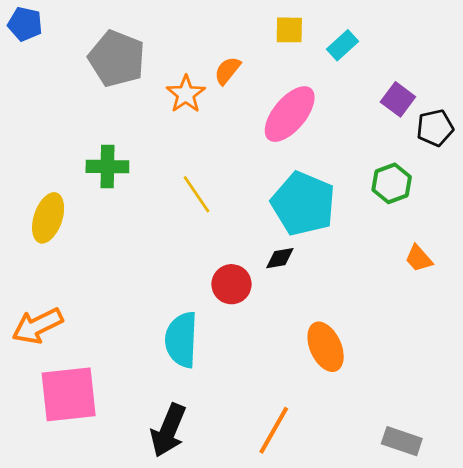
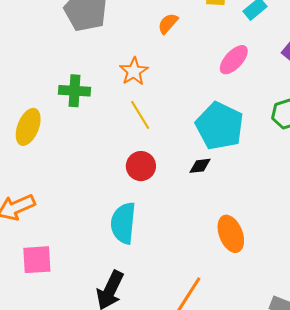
orange star: (186, 94) -> (134, 71), moved
pink ellipse: (290, 114) -> (234, 60), moved, size x0.7
red circle: (232, 284) -> (141, 166), moved
pink square: (69, 394) -> (37, 260), size x0.7

